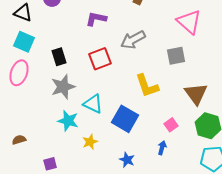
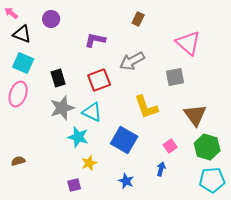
cyan triangle: (93, 104) -> (92, 112), moved
cyan star: (68, 121) -> (78, 137), moved
purple square: (50, 164) -> (74, 185), moved

